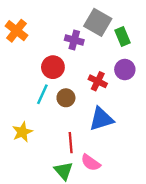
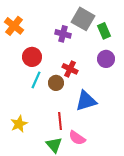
red circle: (53, 67) -> (32, 57), moved
red cross: (98, 81) -> (70, 69), moved
yellow star: (22, 132) -> (19, 124), moved

